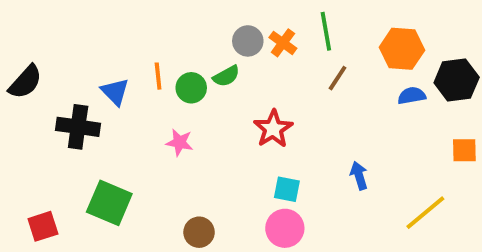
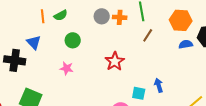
orange cross: (283, 43) -> (120, 17), turned -32
orange line: (158, 76) -> (43, 16), moved
green semicircle: (226, 76) -> (61, 15), moved
cyan square: (287, 189) -> (139, 93), moved

